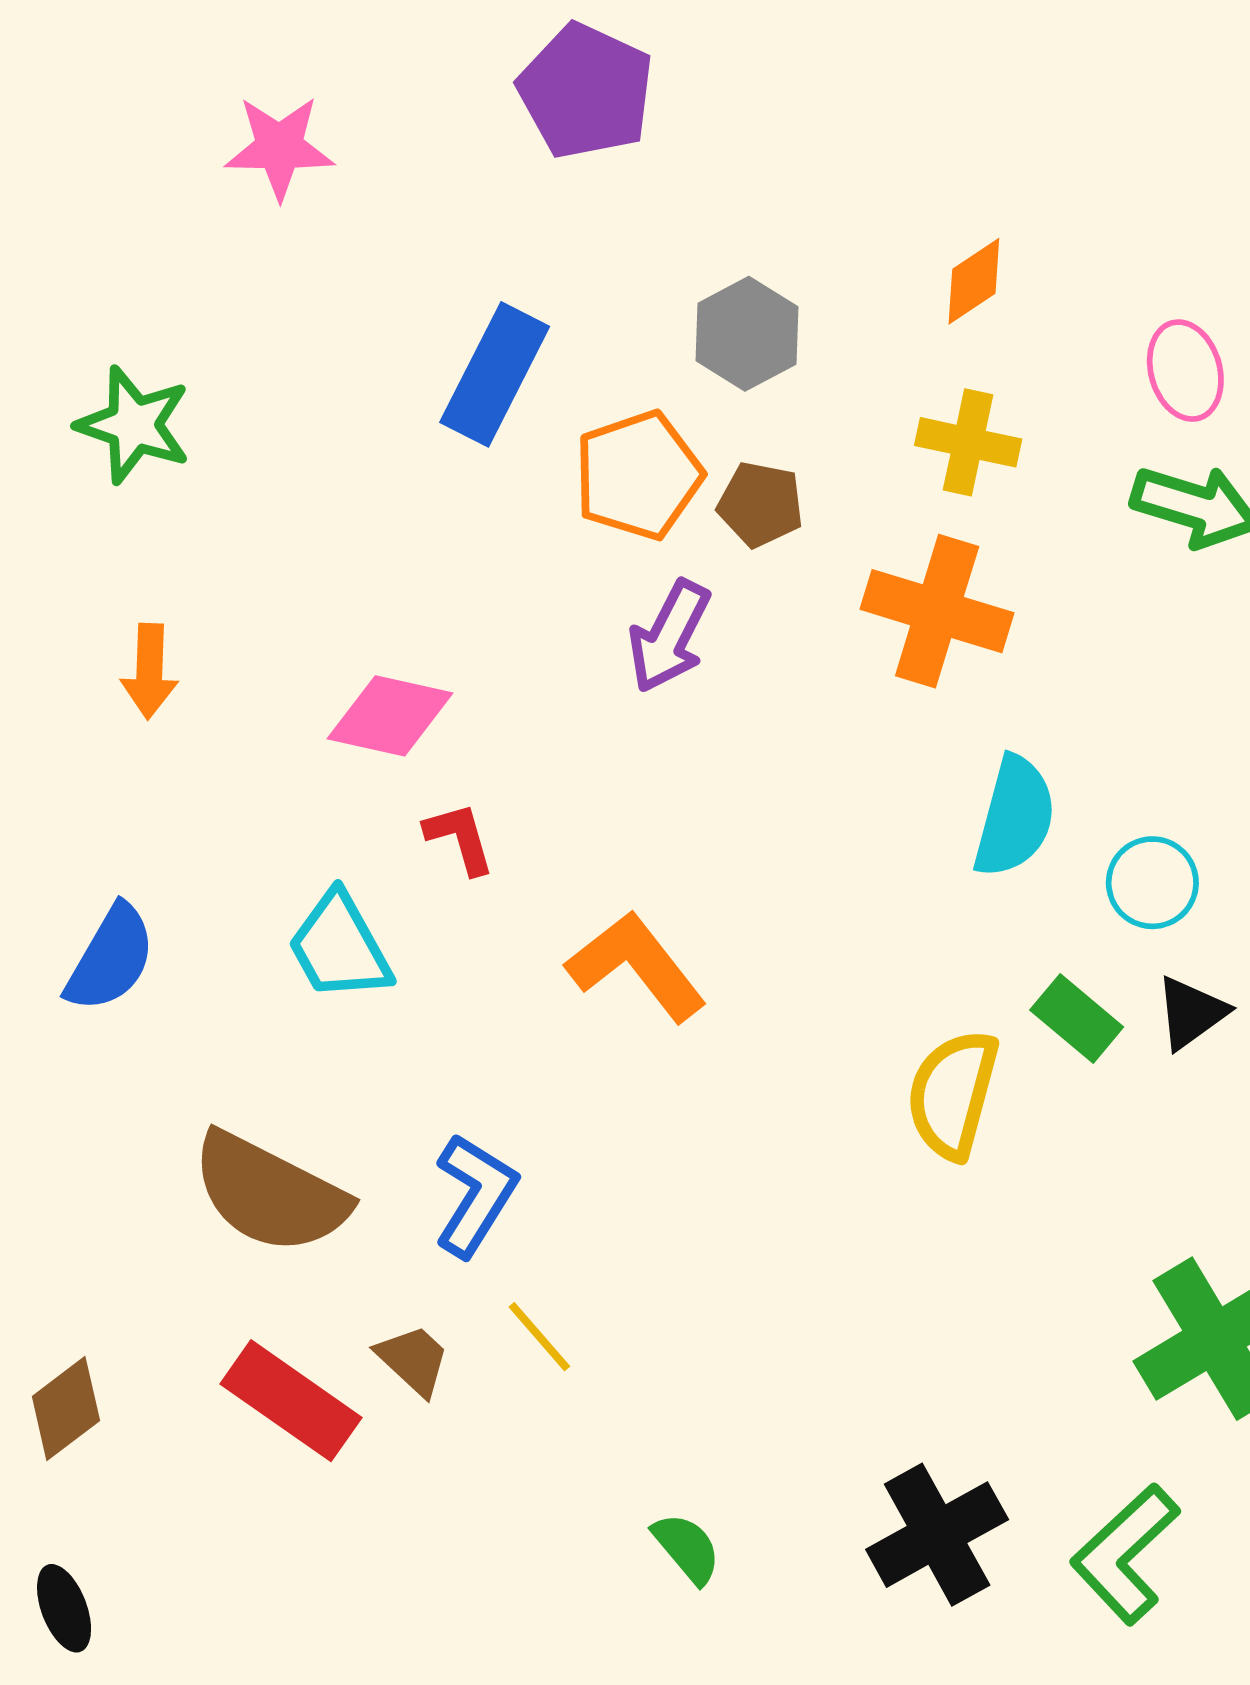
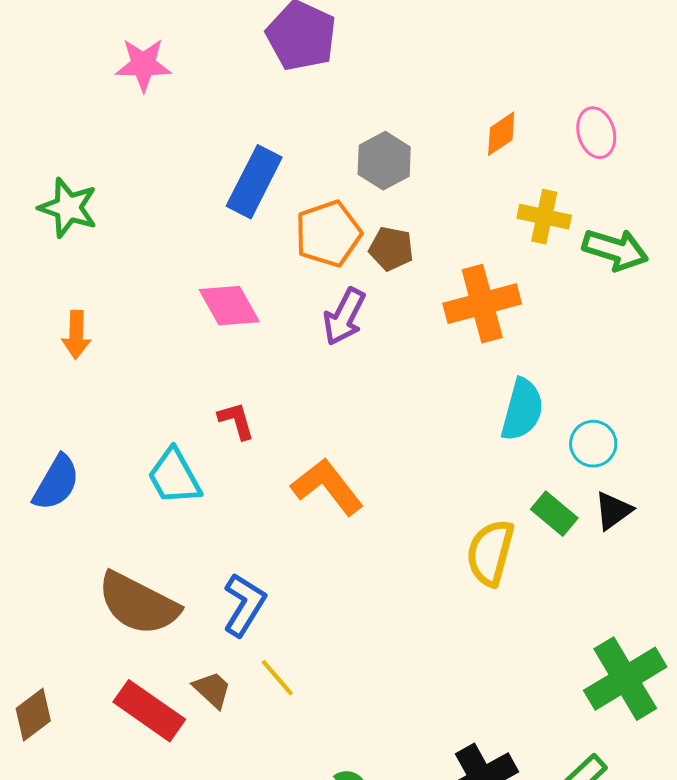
pink ellipse: (1185, 371) -> (596, 133), moved
yellow cross: (968, 442) -> (544, 217), moved
orange cross: (937, 611) -> (482, 304), turned -32
pink diamond: (390, 716) -> (229, 306), moved, turned 48

